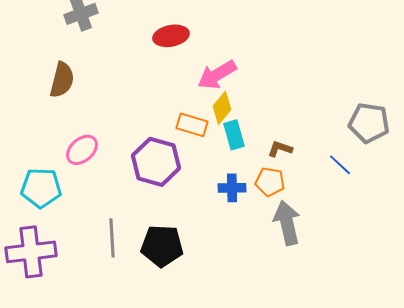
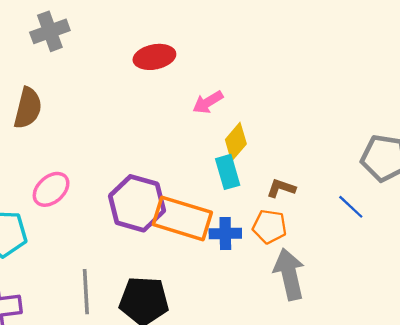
pink arrow: (217, 75) -> (208, 102), size x0.7
yellow diamond: (222, 108) -> (236, 142), moved
orange rectangle: (192, 125) -> (182, 218), moved, size x1.6

